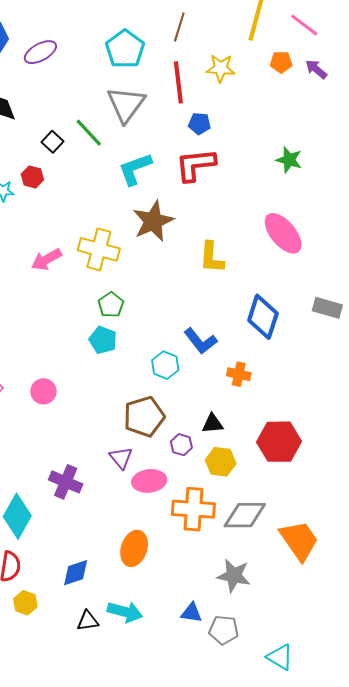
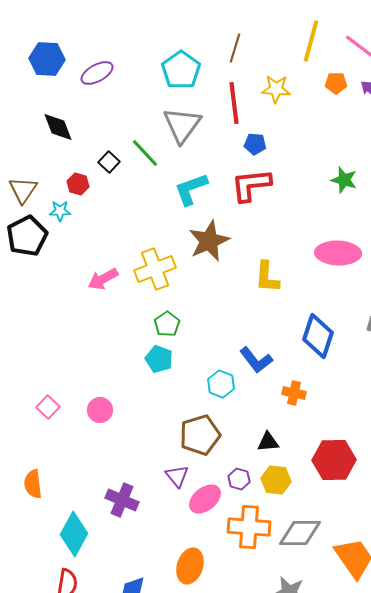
red hexagon: (32, 177) -> (78, 184), moved
pink ellipse: (283, 233) -> (338, 253), turned -48
yellow cross: (99, 249) -> (155, 269), turned -36
purple hexagon: (181, 445) -> (239, 479), moved
pink ellipse: (149, 481) -> (205, 499), turned -32

